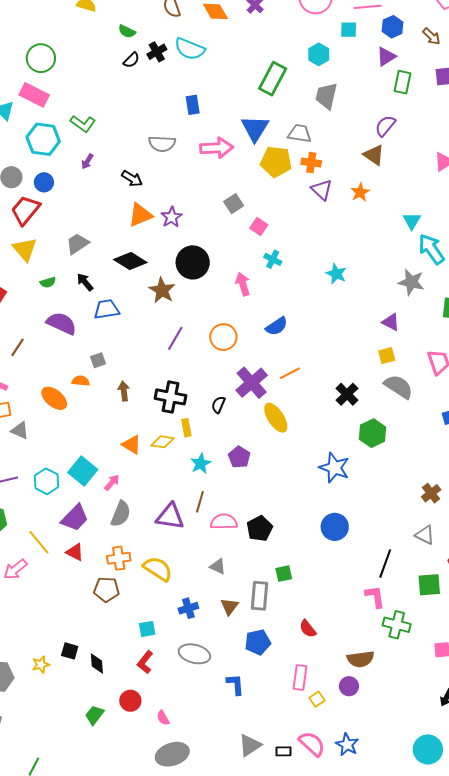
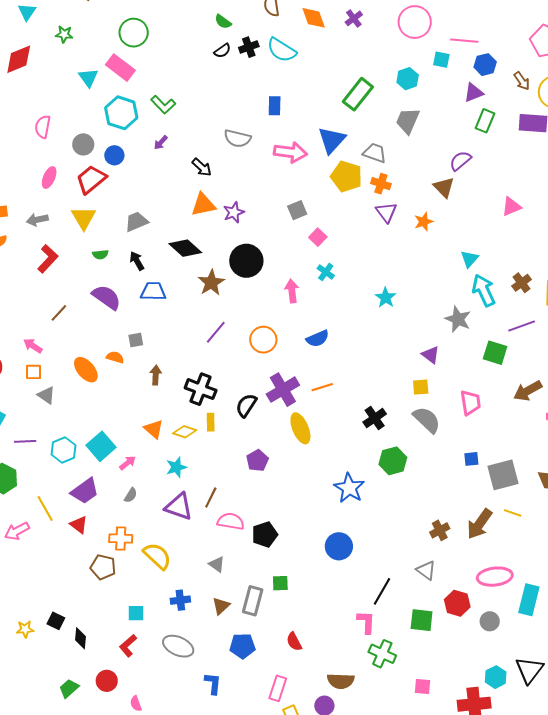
black semicircle: (218, 405) -> (246, 405), size x1.4
cyan star: (201, 464) -> (176, 467), moved
gray semicircle: (121, 514) -> (131, 495), size x0.6

